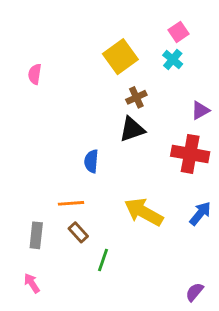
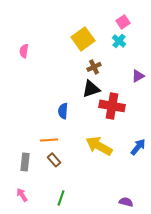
red cross: (190, 154) -> (112, 106), moved
green line: (103, 260) -> (61, 198), moved
purple semicircle: (194, 292) -> (126, 202), moved, turned 64

